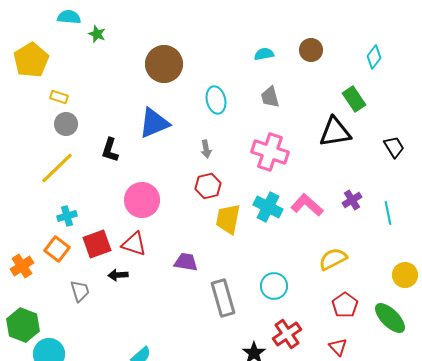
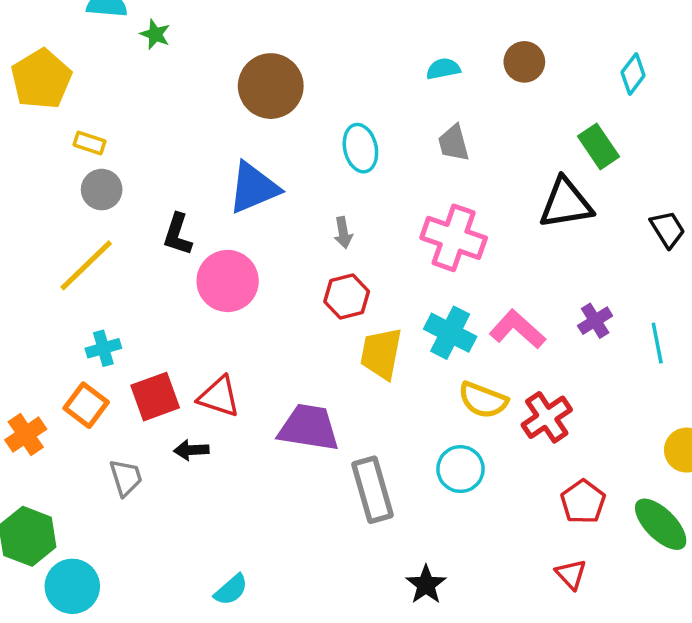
pink circle: (142, 200) -> (228, 281), moved
yellow semicircle: (333, 259) -> (483, 400), moved, turned -132
purple trapezoid: (186, 262) -> (309, 428), size x1.5
red cross: (287, 334) -> (547, 417), moved

